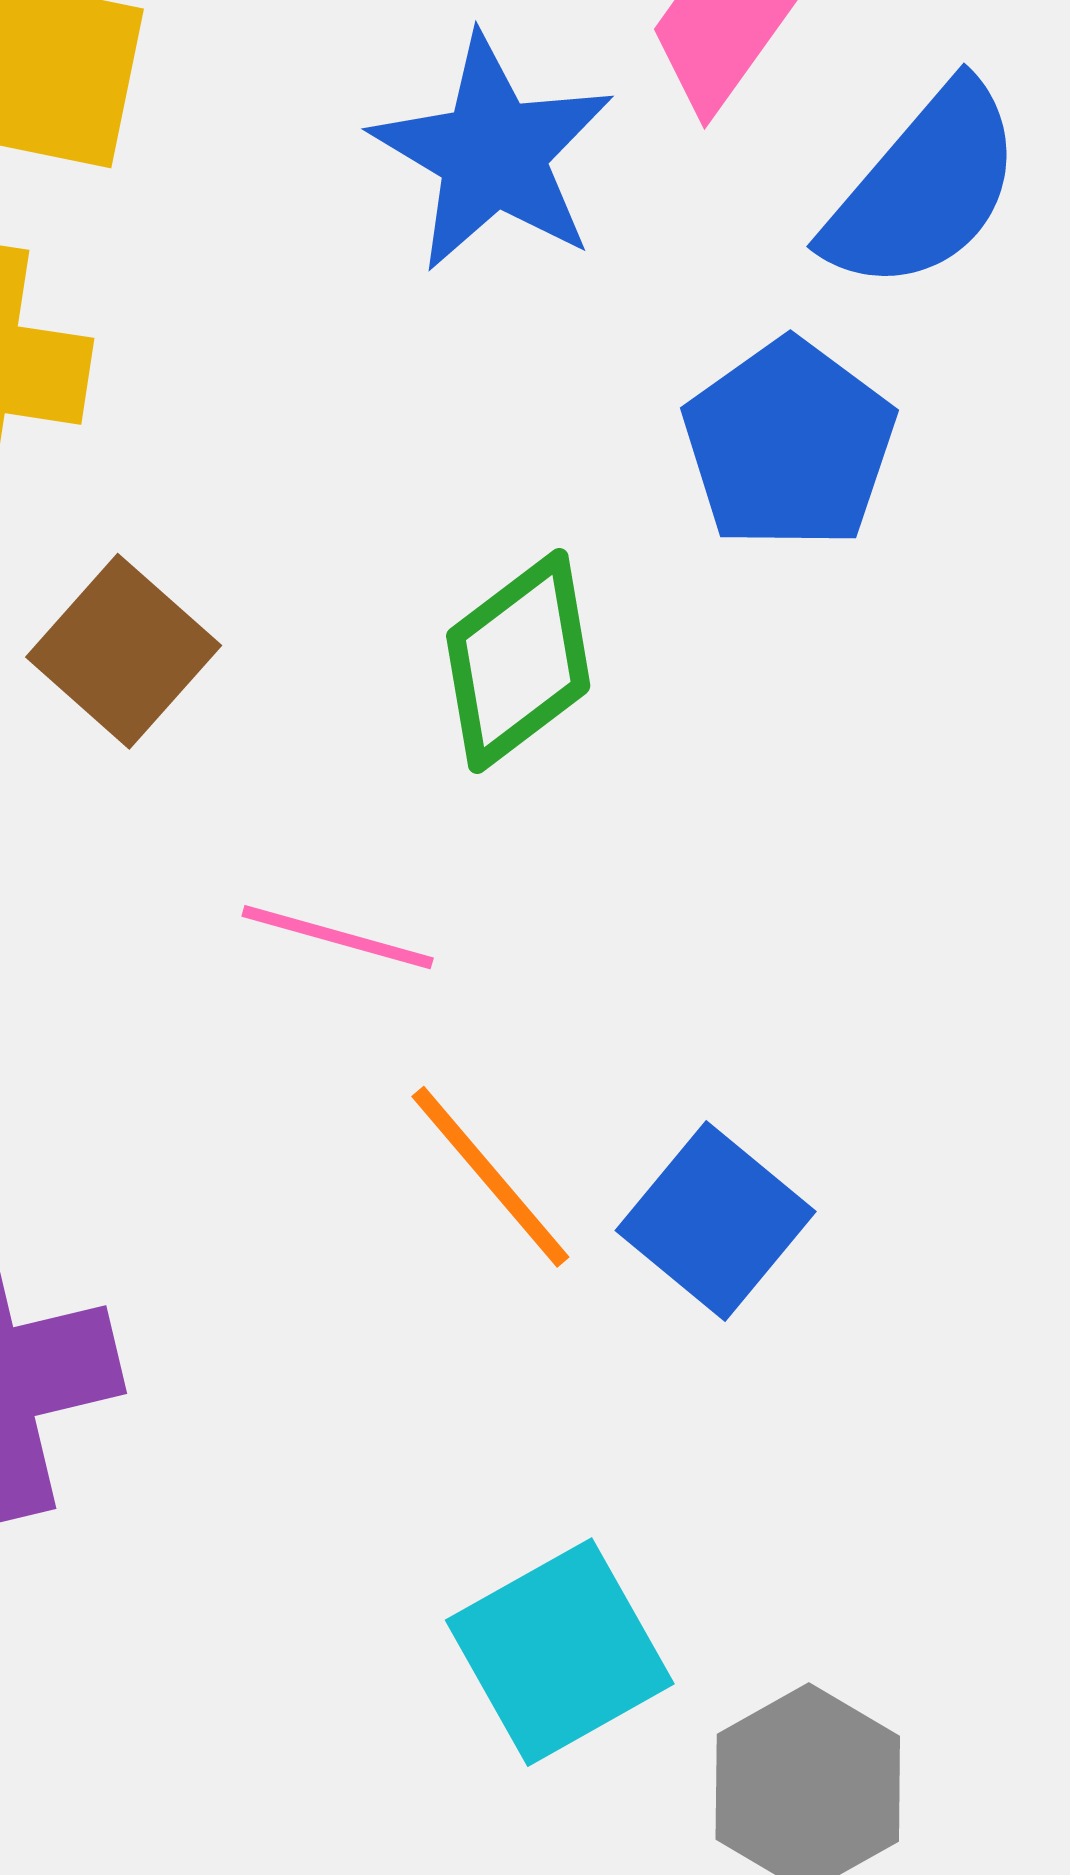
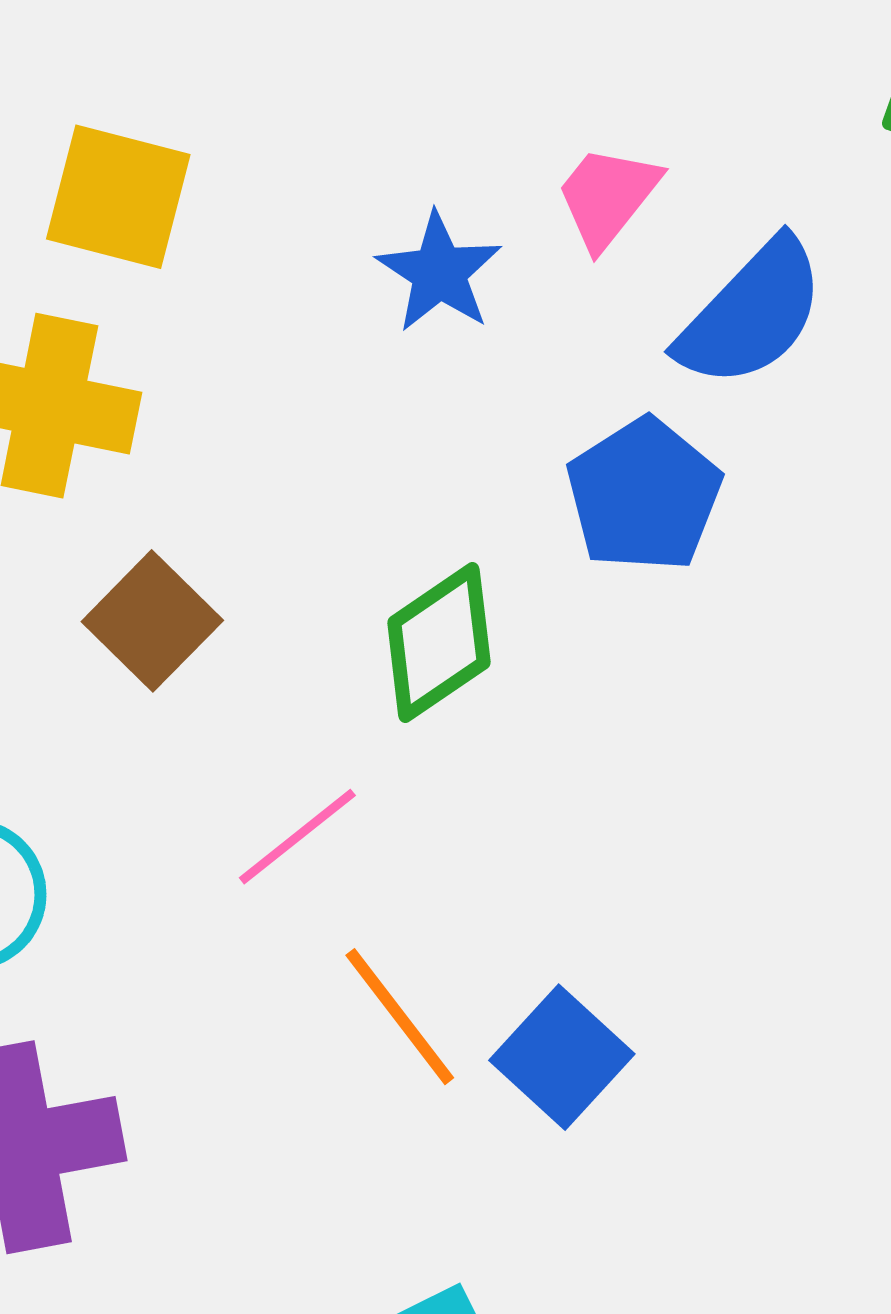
blue star: (493, 153) -> (439, 272), size x0.7
pink line: (338, 937) -> (297, 837), turned -57

